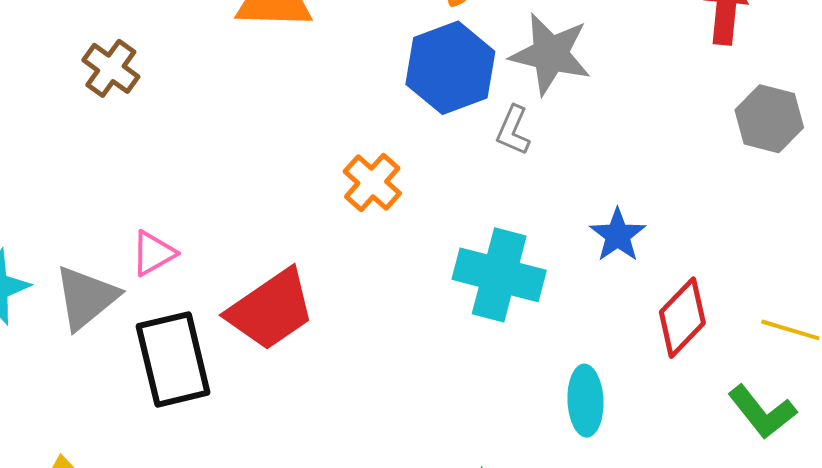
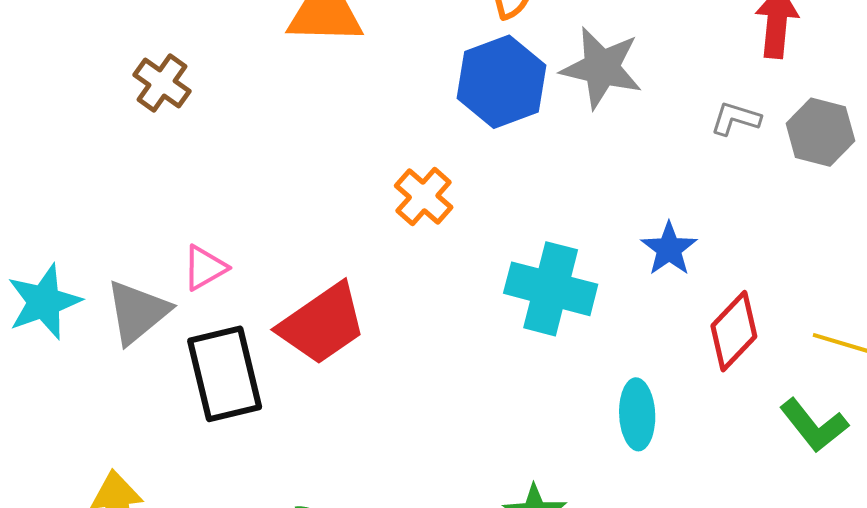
gray L-shape: (513, 130) -> (736, 119), moved, turned 84

